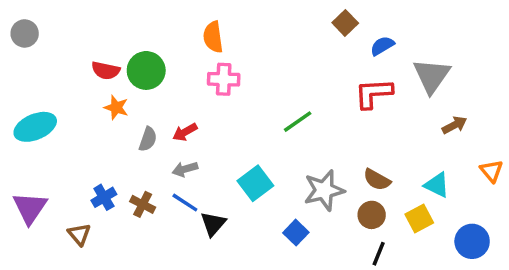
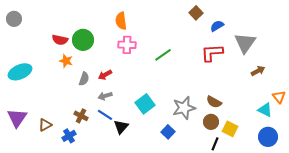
green line: (298, 122) -> (163, 55), moved
cyan triangle: (437, 185) -> (265, 110), moved
blue cross: (104, 197) -> (69, 136), moved
yellow square: (419, 218) -> (230, 129), moved, turned -35
brown triangle: (79, 234) -> (45, 125), moved, turned 40

